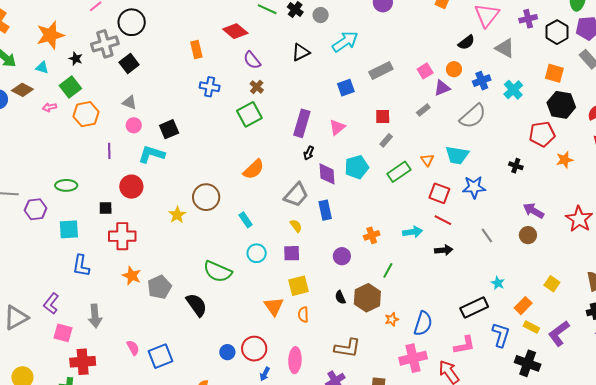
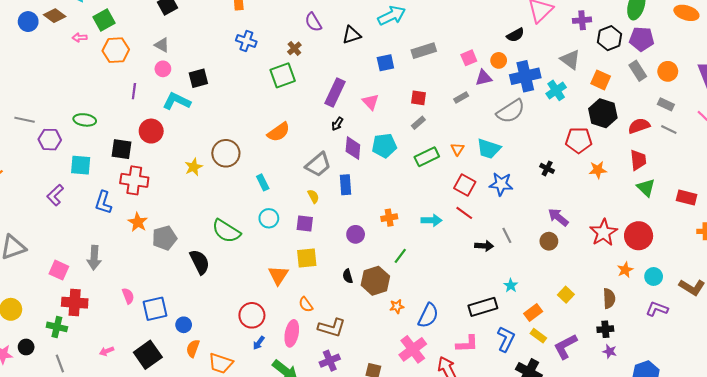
gray triangle: (505, 48) -> (570, 60), moved
black triangle: (301, 52) -> (352, 35), moved
purple semicircle: (252, 60) -> (313, 22), moved
blue cross: (482, 81) -> (525, 76), size x1.6
pink triangle: (337, 127) -> (370, 102), turned -42
black square: (106, 208) -> (122, 149), size x1.5
black arrow: (444, 250) -> (484, 246), moved
blue L-shape: (81, 266) -> (103, 202), moved
purple L-shape: (51, 304) -> (55, 195), moved
orange semicircle: (303, 315) -> (306, 305), moved, turned -42
brown L-shape: (347, 348) -> (332, 328), moved
blue circle: (227, 352) -> (184, 325), moved
pink cross: (413, 358) -> (413, 349), turned -32

